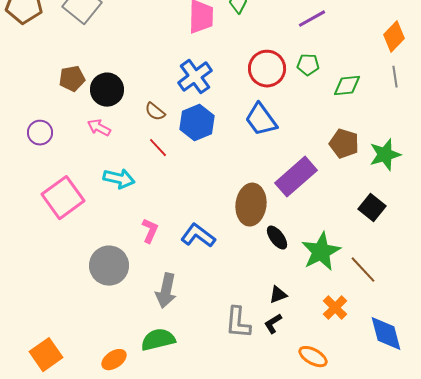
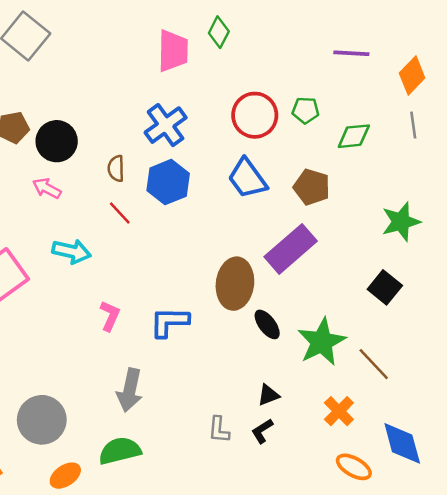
purple line: (312, 19) -> (351, 53), moved, turned 32
brown semicircle: (155, 112) -> (116, 168), turned 50
brown pentagon: (344, 144) -> (312, 187), moved
blue L-shape: (198, 236) -> (169, 322), turned -36
gray circle: (109, 266) -> (42, 420), moved
gray L-shape: (238, 323) -> (219, 430), size x0.7
orange ellipse: (313, 357) -> (354, 467), moved

